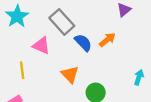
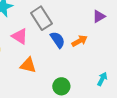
orange triangle: (70, 75) -> (28, 65), moved, turned -42

